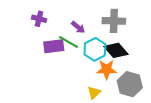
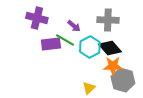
purple cross: (39, 19) -> (37, 18), size x1.5
orange star: (107, 69) -> (113, 66), moved

